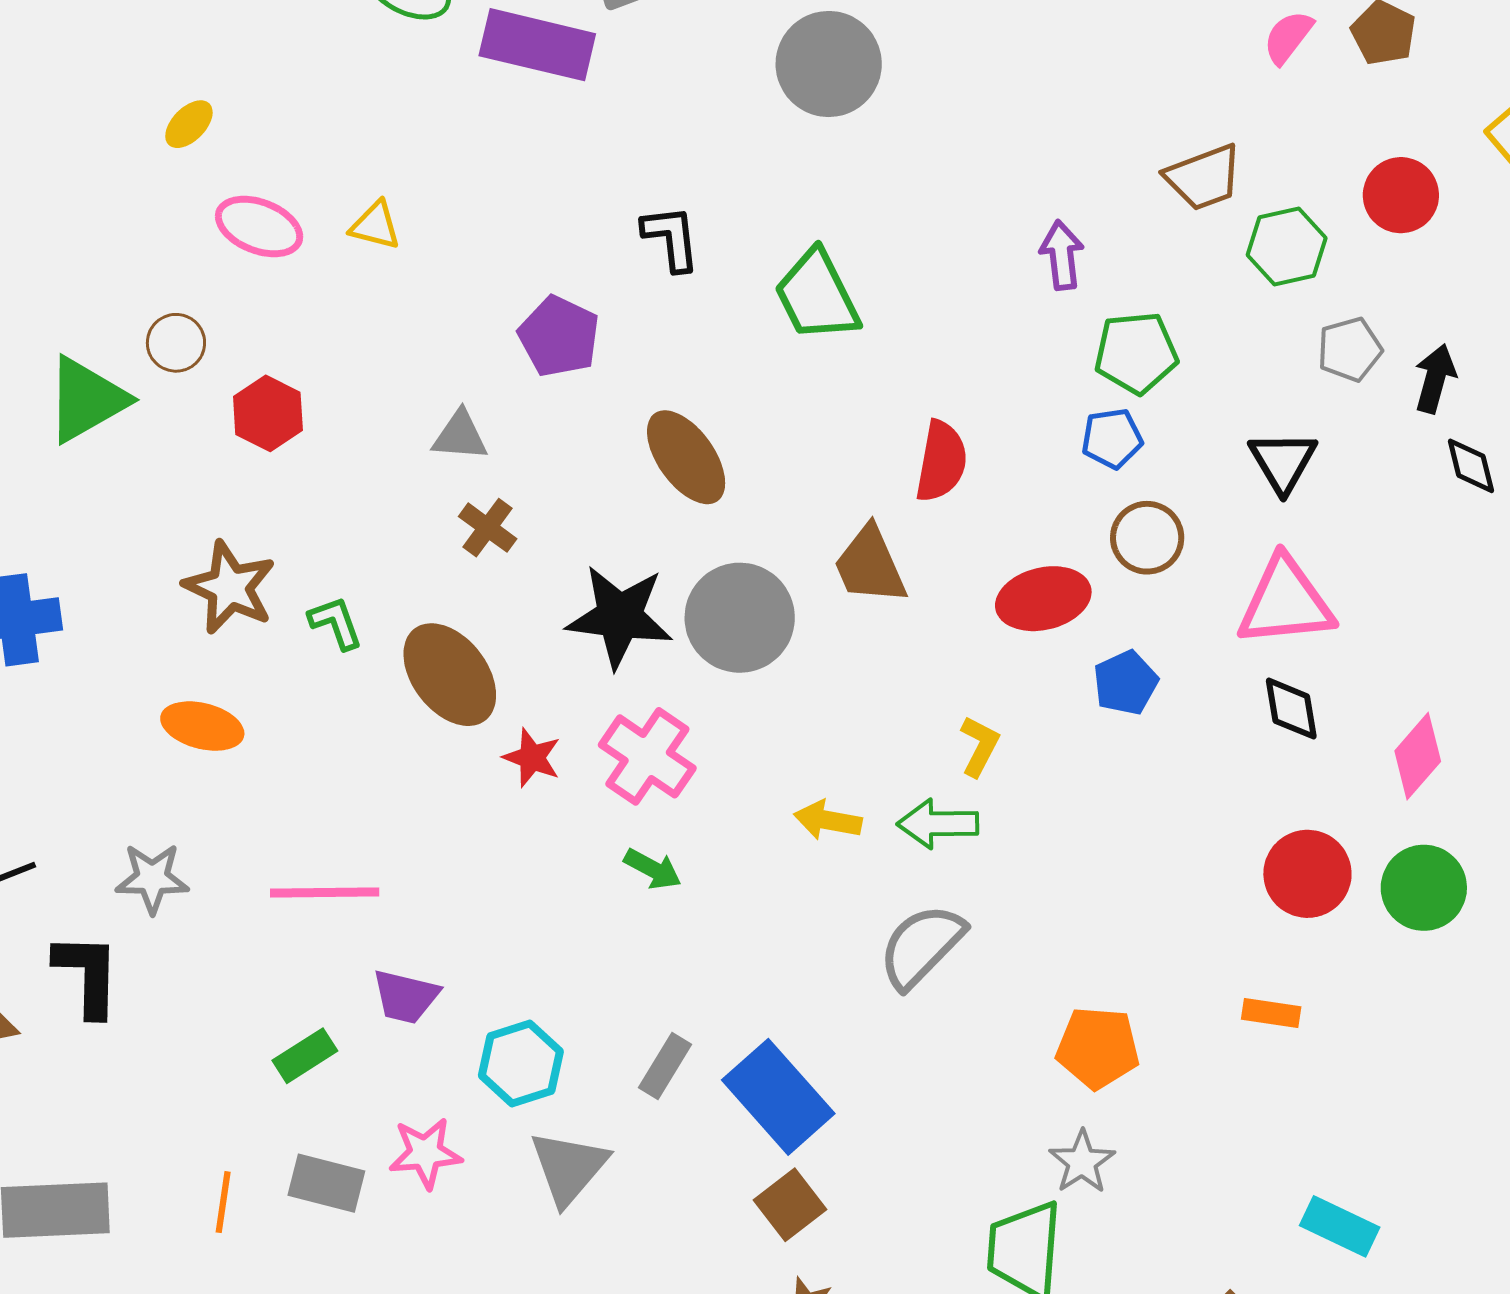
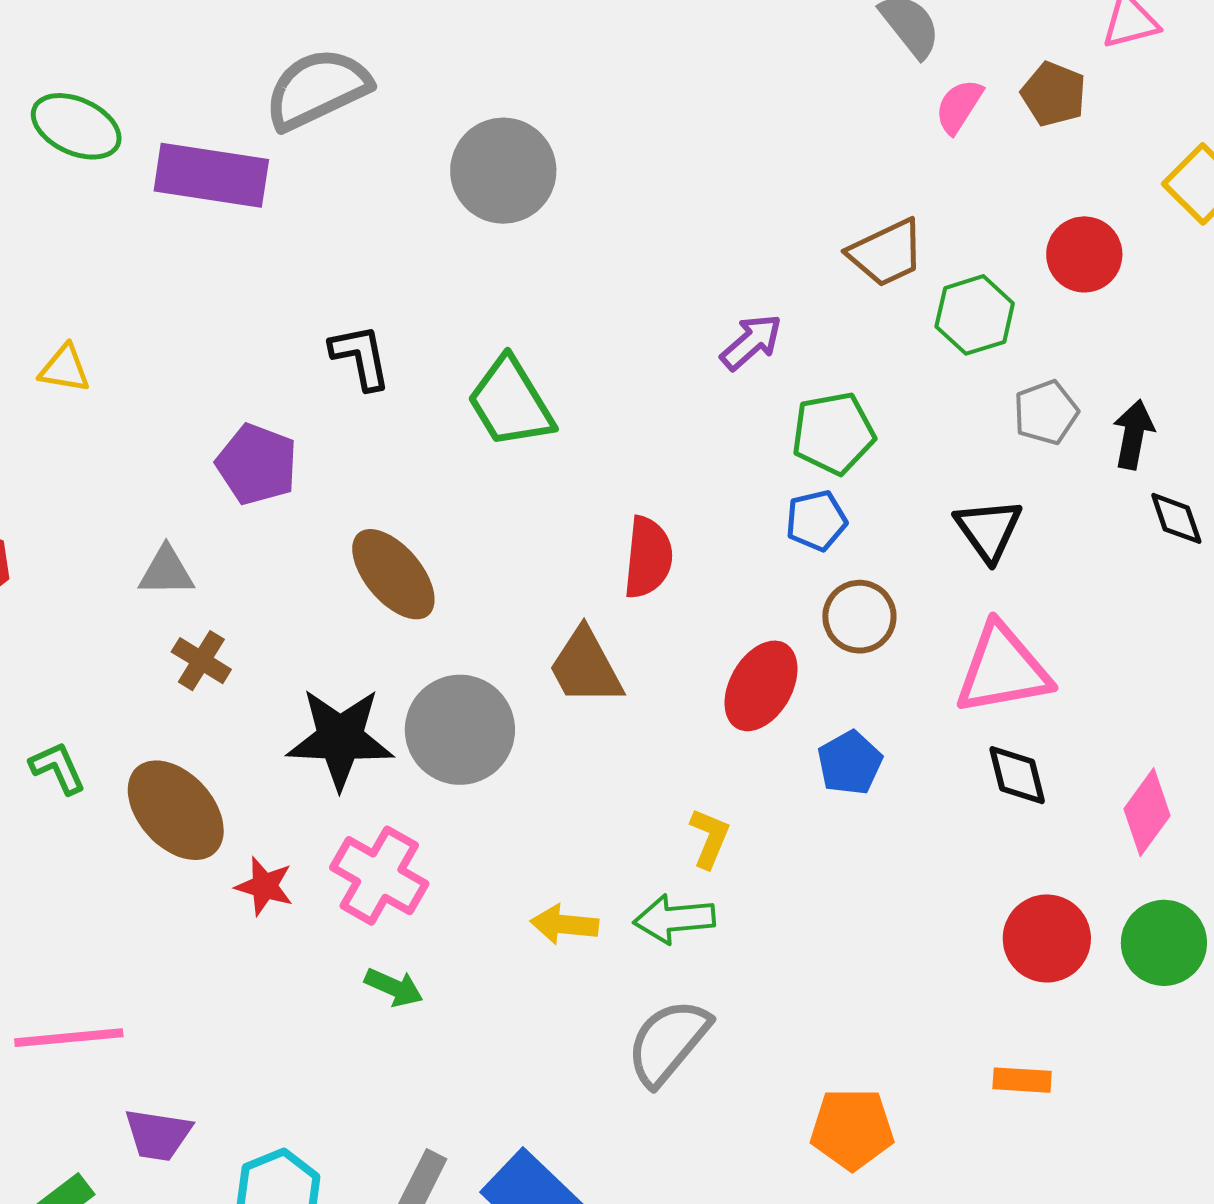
purple arrow: (1062, 255) -> (751, 342), turned 60
red ellipse: (1043, 599) -> (761, 686), turned -42

